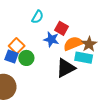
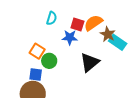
orange semicircle: (73, 44) -> (93, 23), moved
blue square: (11, 56) -> (36, 74), moved
cyan rectangle: (84, 58) -> (118, 42), moved, turned 36

